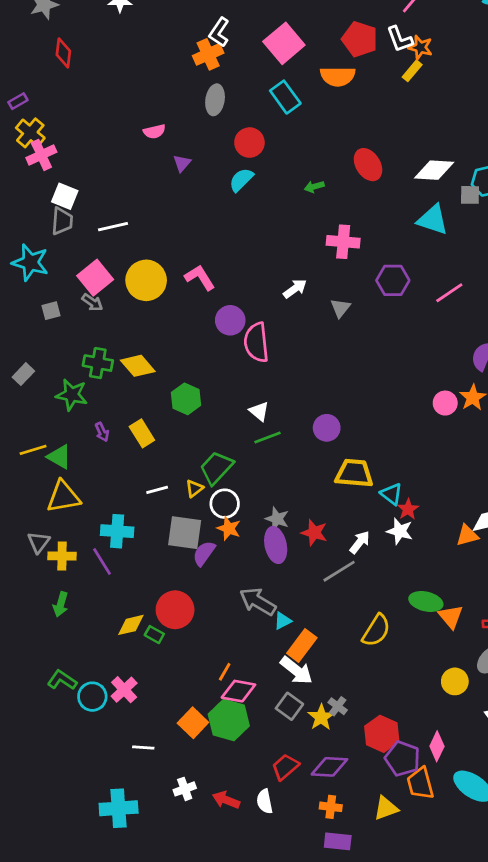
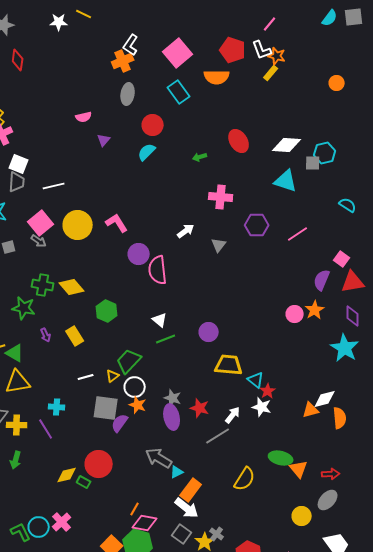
cyan cross: (117, 531) -> (57, 407), size x0.7
green L-shape: (62, 680) -> (21, 532), moved, turned 30

